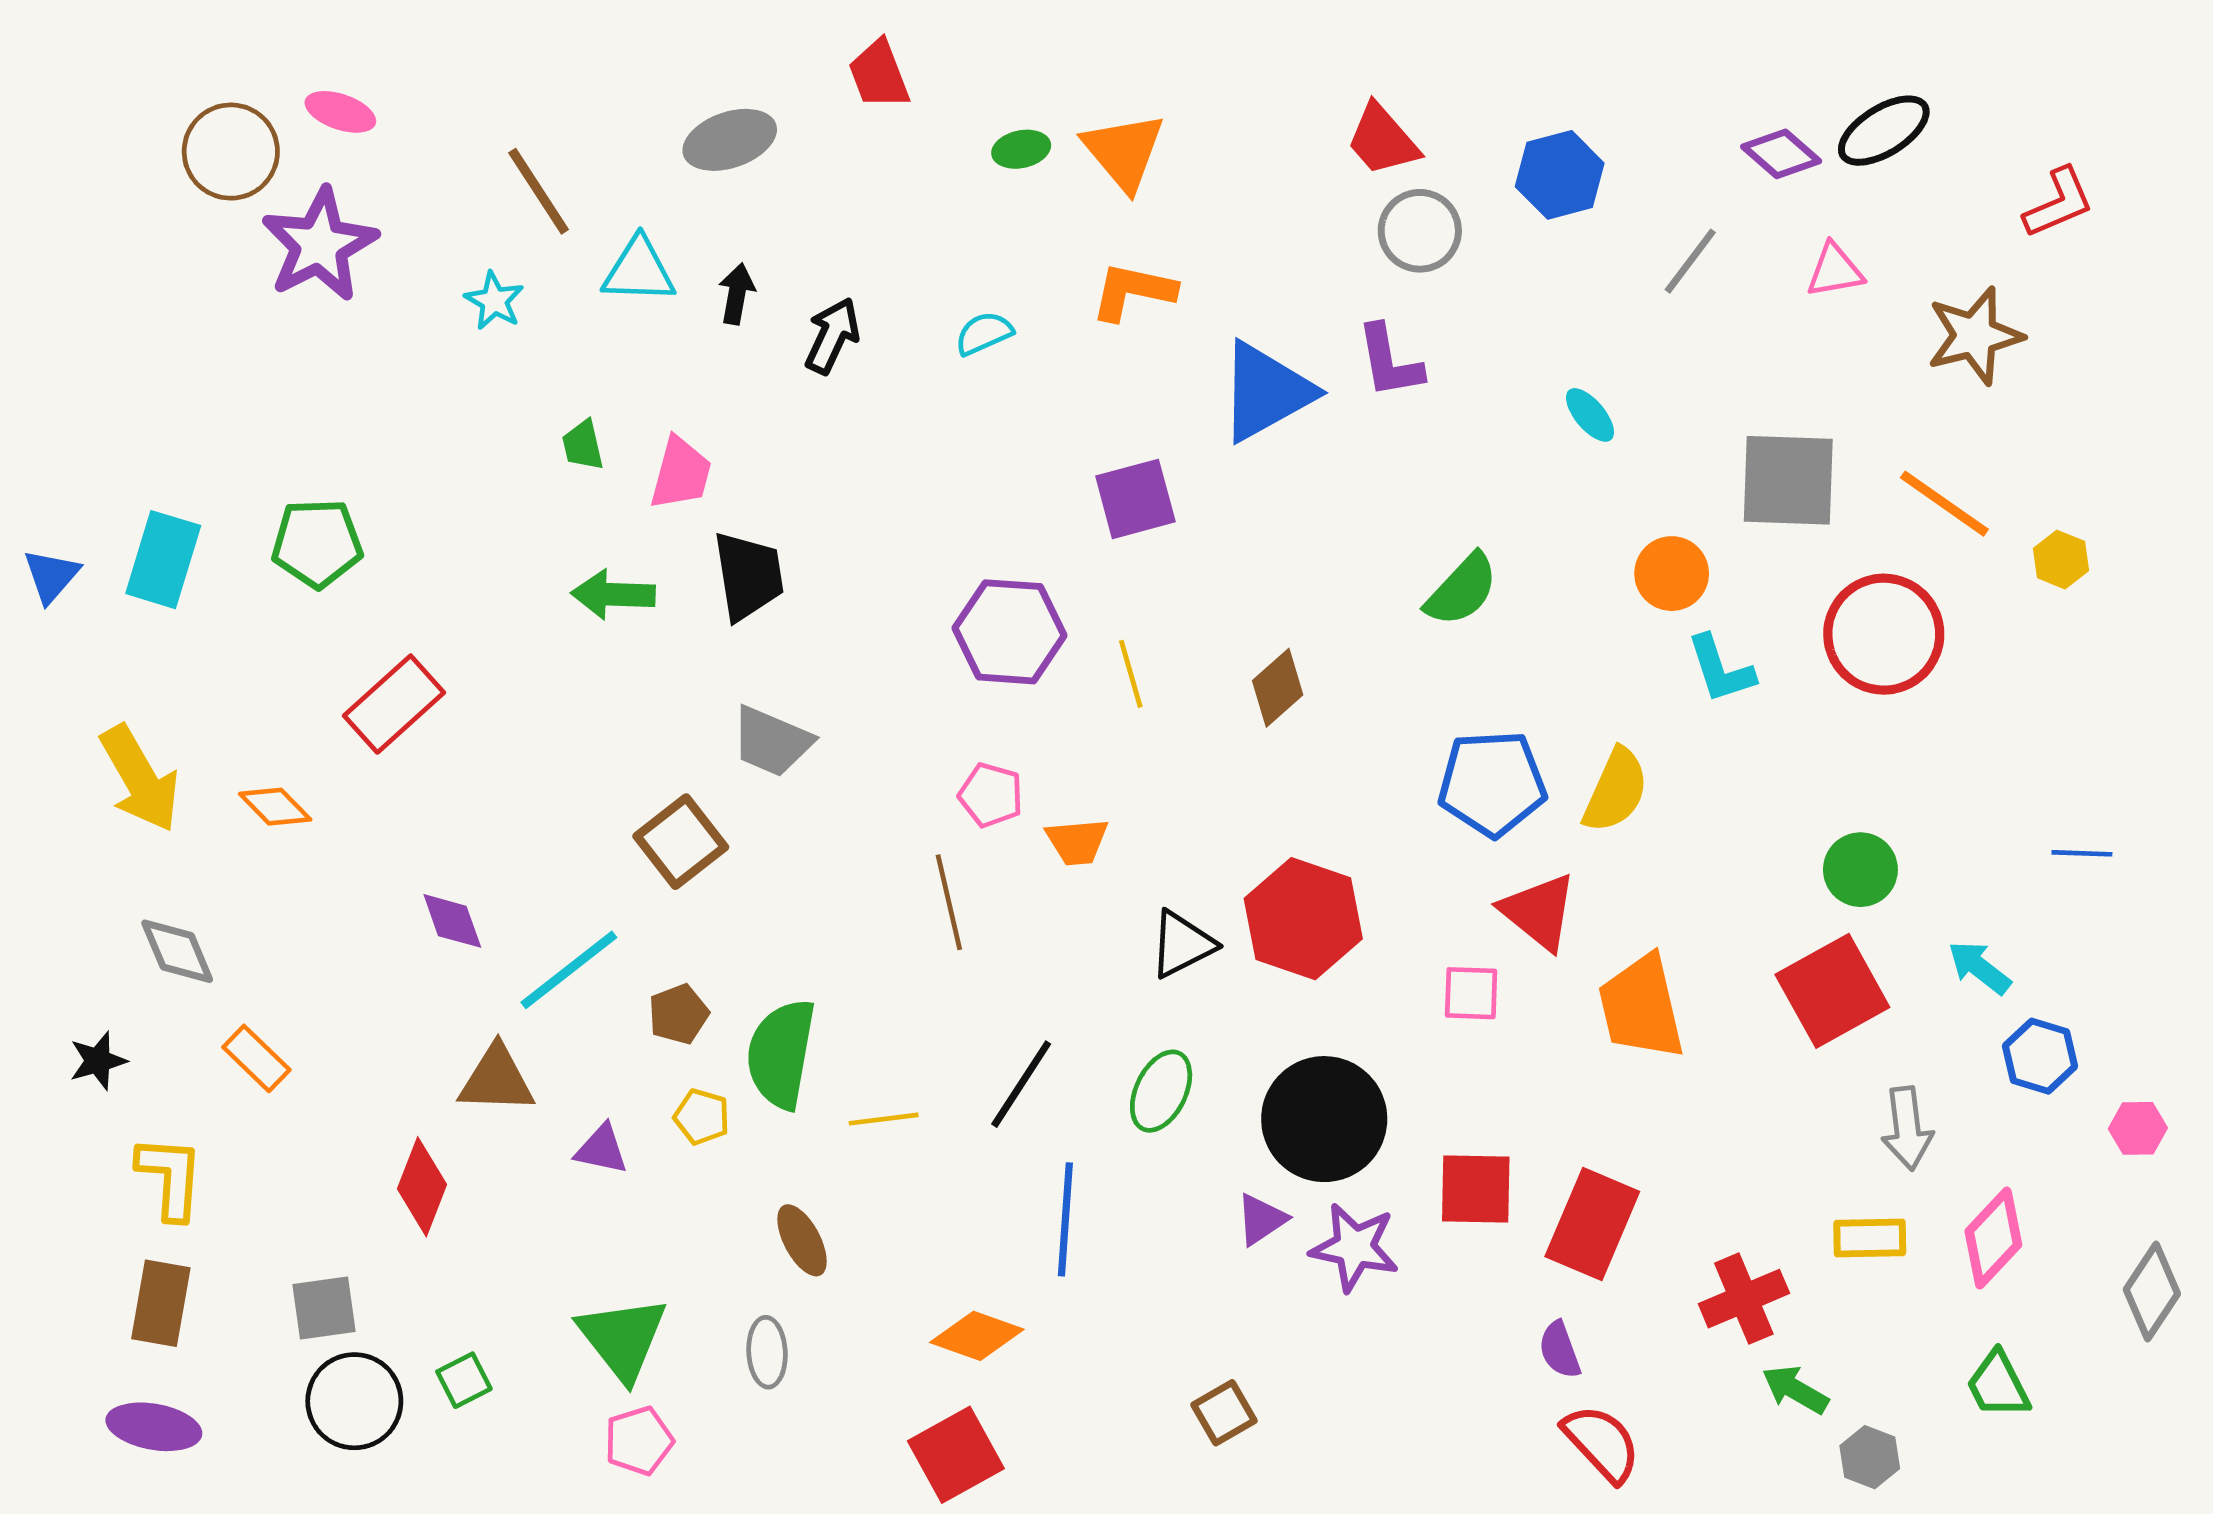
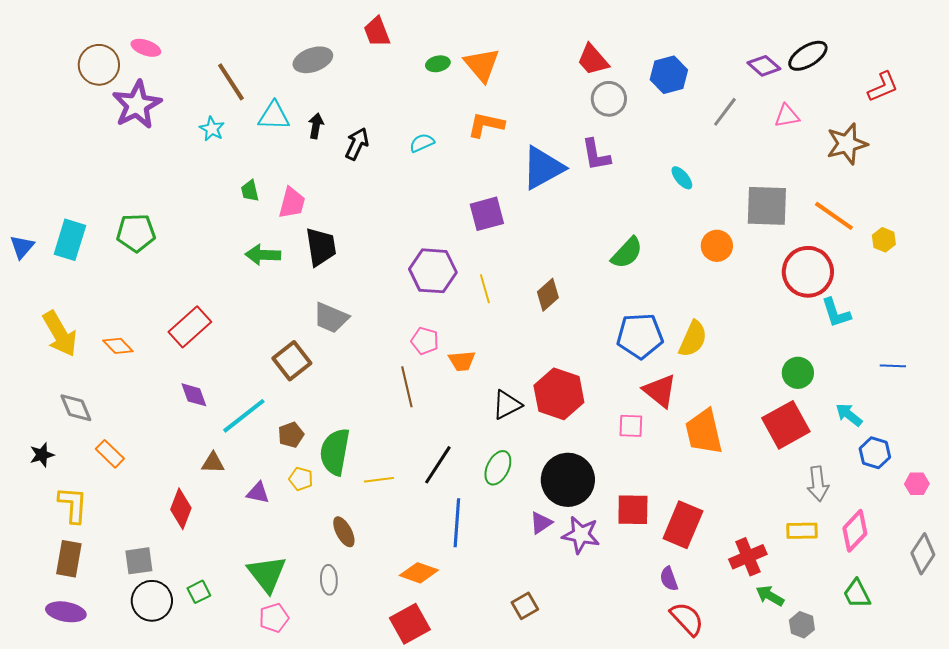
cyan L-shape: (1721, 669) -> (836, 313), moved
red rectangle: (394, 704) -> (190, 327), moved
brown triangle: (497, 1079) -> (213, 463), size x0.7

